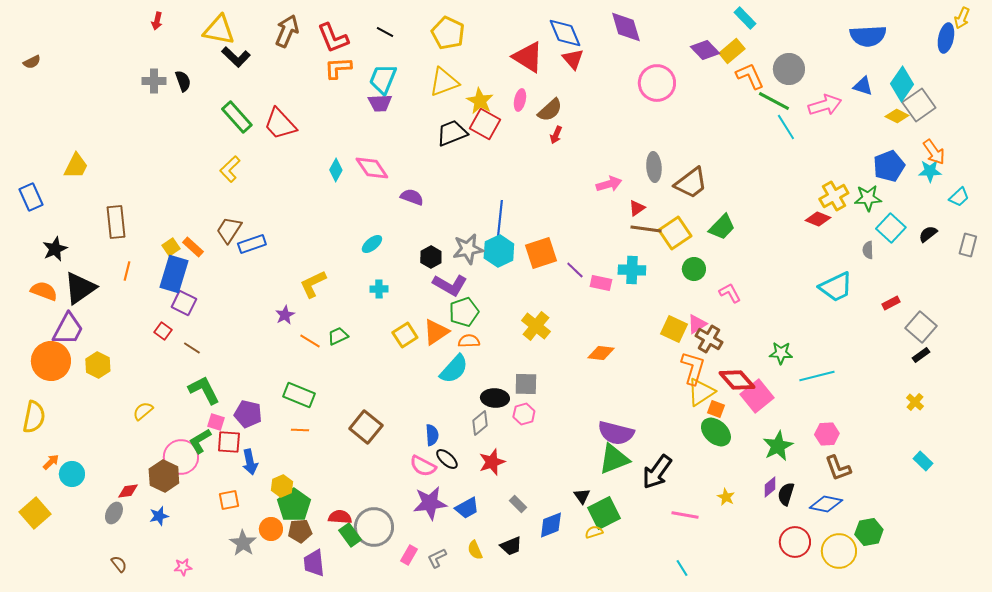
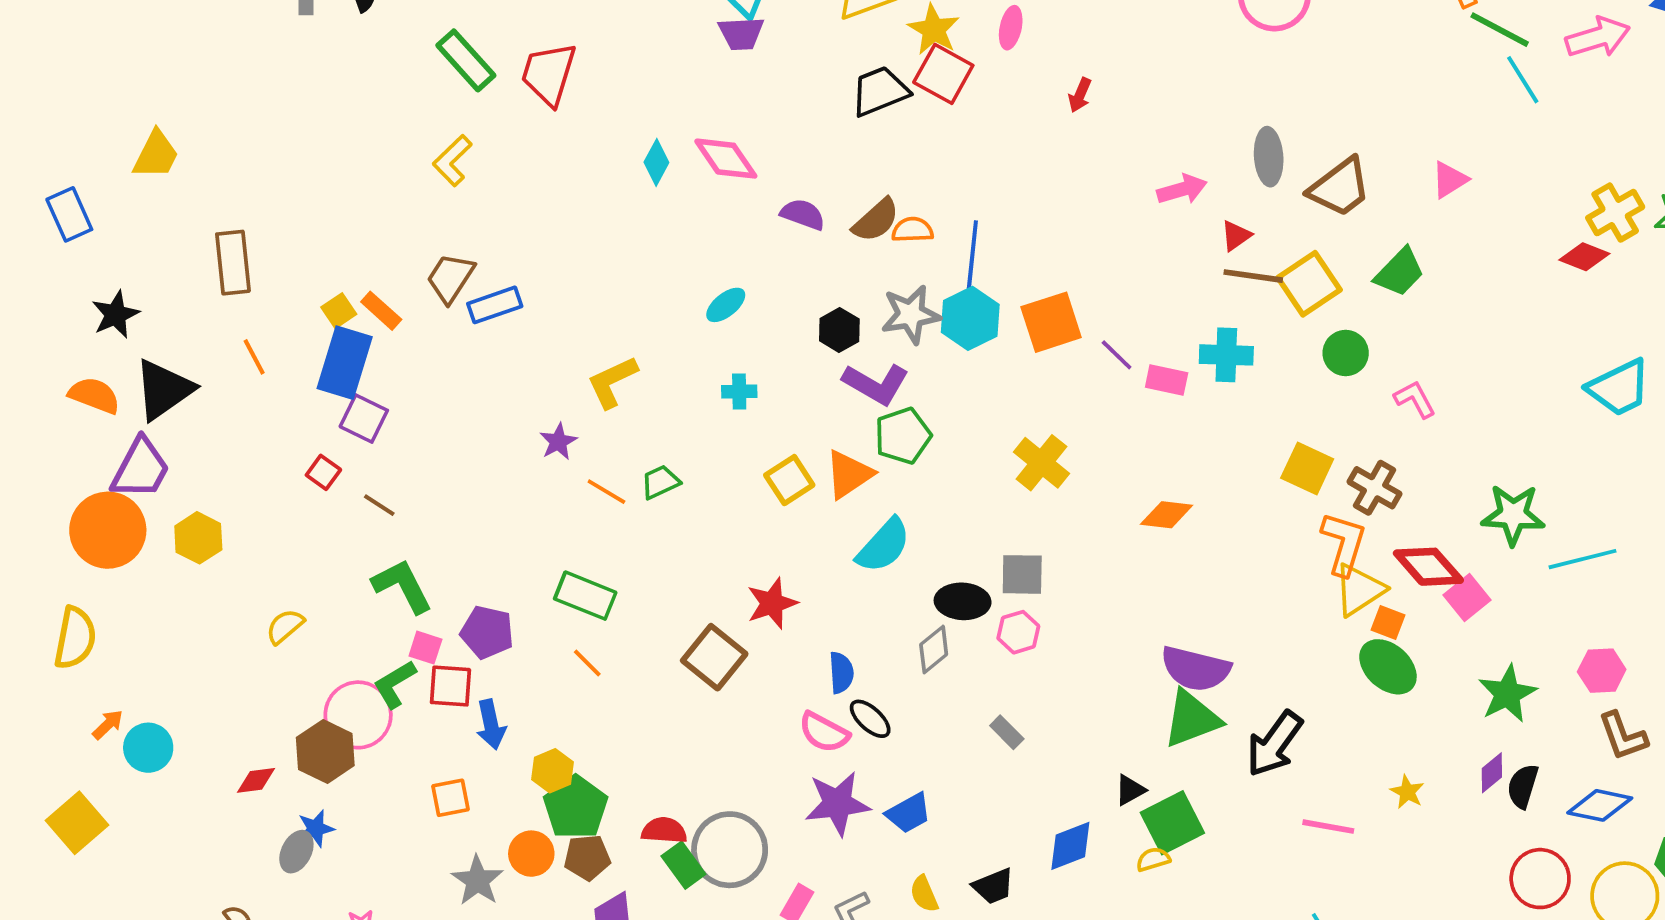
brown semicircle: (550, 110) -> (876, 220), moved
red trapezoid: (280, 124) -> (549, 74), turned 60
orange line: (127, 271) -> (254, 357), turned -42
pink triangle: (697, 324) -> (1450, 180), moved
orange semicircle: (469, 341) -> (912, 230), moved
green star: (781, 353) -> (1513, 515), size x1.4
pink square: (757, 396) -> (1467, 598), size x0.7
orange line: (300, 430) -> (587, 663), turned 42
red star: (492, 462) -> (772, 603), moved
black triangle: (582, 496) -> (1130, 790), turned 36
gray rectangle: (518, 504) -> (1007, 732), moved
gray ellipse: (114, 513) -> (296, 852), moved

